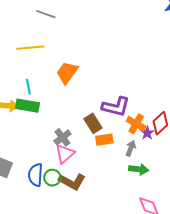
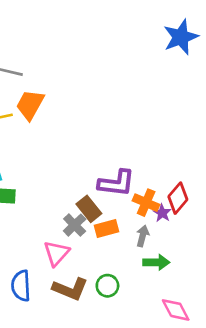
orange trapezoid: (67, 73) -> (30, 105), moved
gray cross: (62, 137) -> (75, 225), moved
green circle: (52, 178) -> (107, 286), moved

